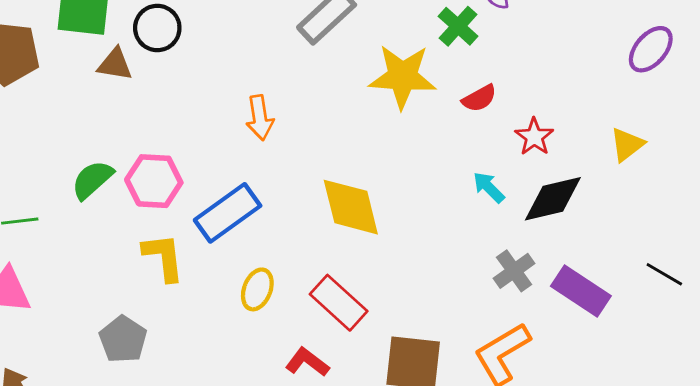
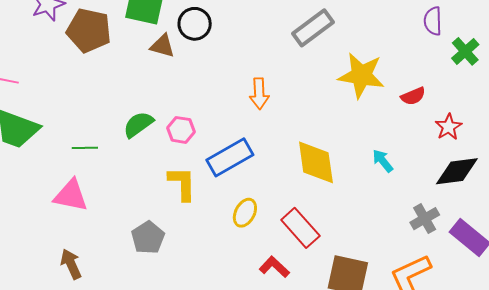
green cross: (458, 26) -> (465, 51), moved
pink hexagon: (154, 181) -> (181, 130), size x0.7
cyan arrow: (489, 187) -> (383, 161), moved

